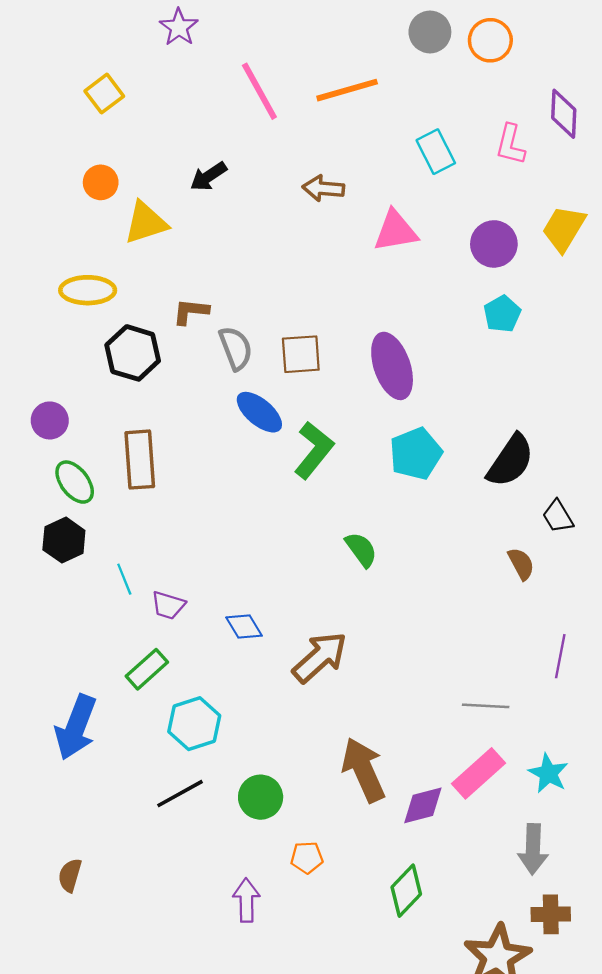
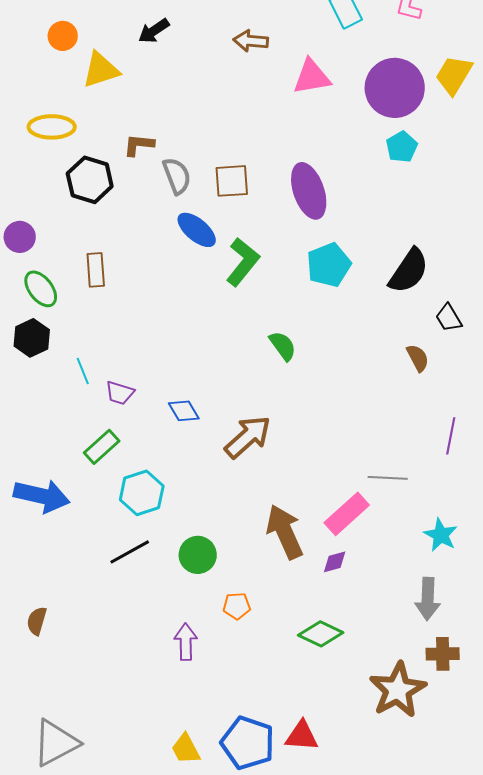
purple circle: (494, 244) -> (395, 88), size x1.5
brown rectangle: (140, 460) -> (96, 270), size x0.7
blue arrow: (76, 727) -> (42, 496), turned -98
pink rectangle: (478, 773) -> (347, 514), moved
purple diamond: (423, 805) -> (335, 562), size x0.7
green diamond: (406, 891) -> (321, 634), turned 72

